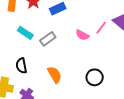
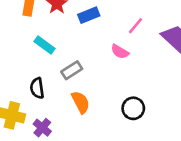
pink line: (101, 28) -> (136, 26), moved
gray rectangle: (48, 39) -> (72, 70), moved

